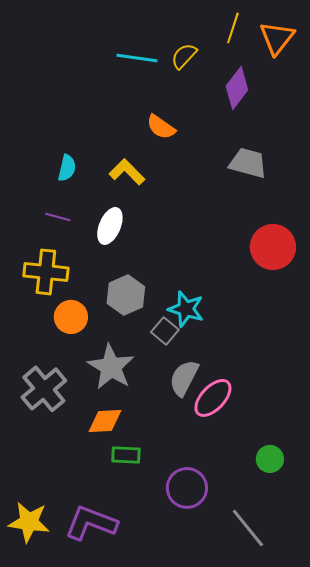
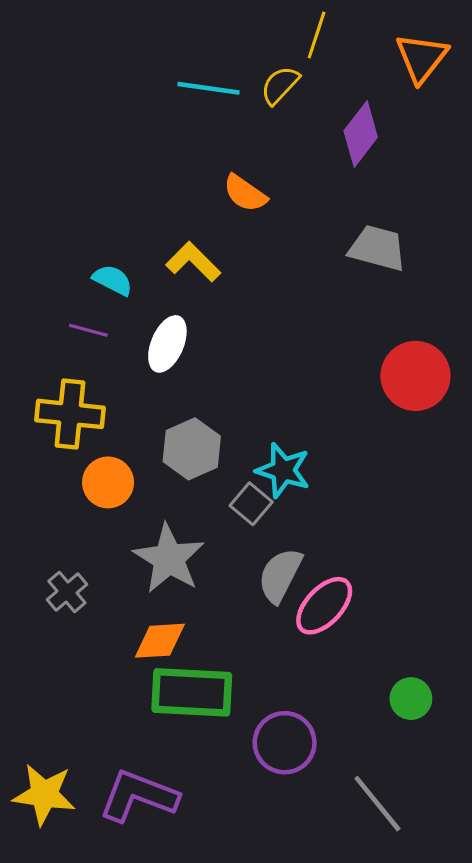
yellow line: (233, 28) -> (317, 35), moved
cyan semicircle: (67, 168) -> (113, 280), moved, turned -76
gray cross: (44, 389) -> (67, 592), size x0.6
green rectangle: (126, 455) -> (192, 692), size x1.8

